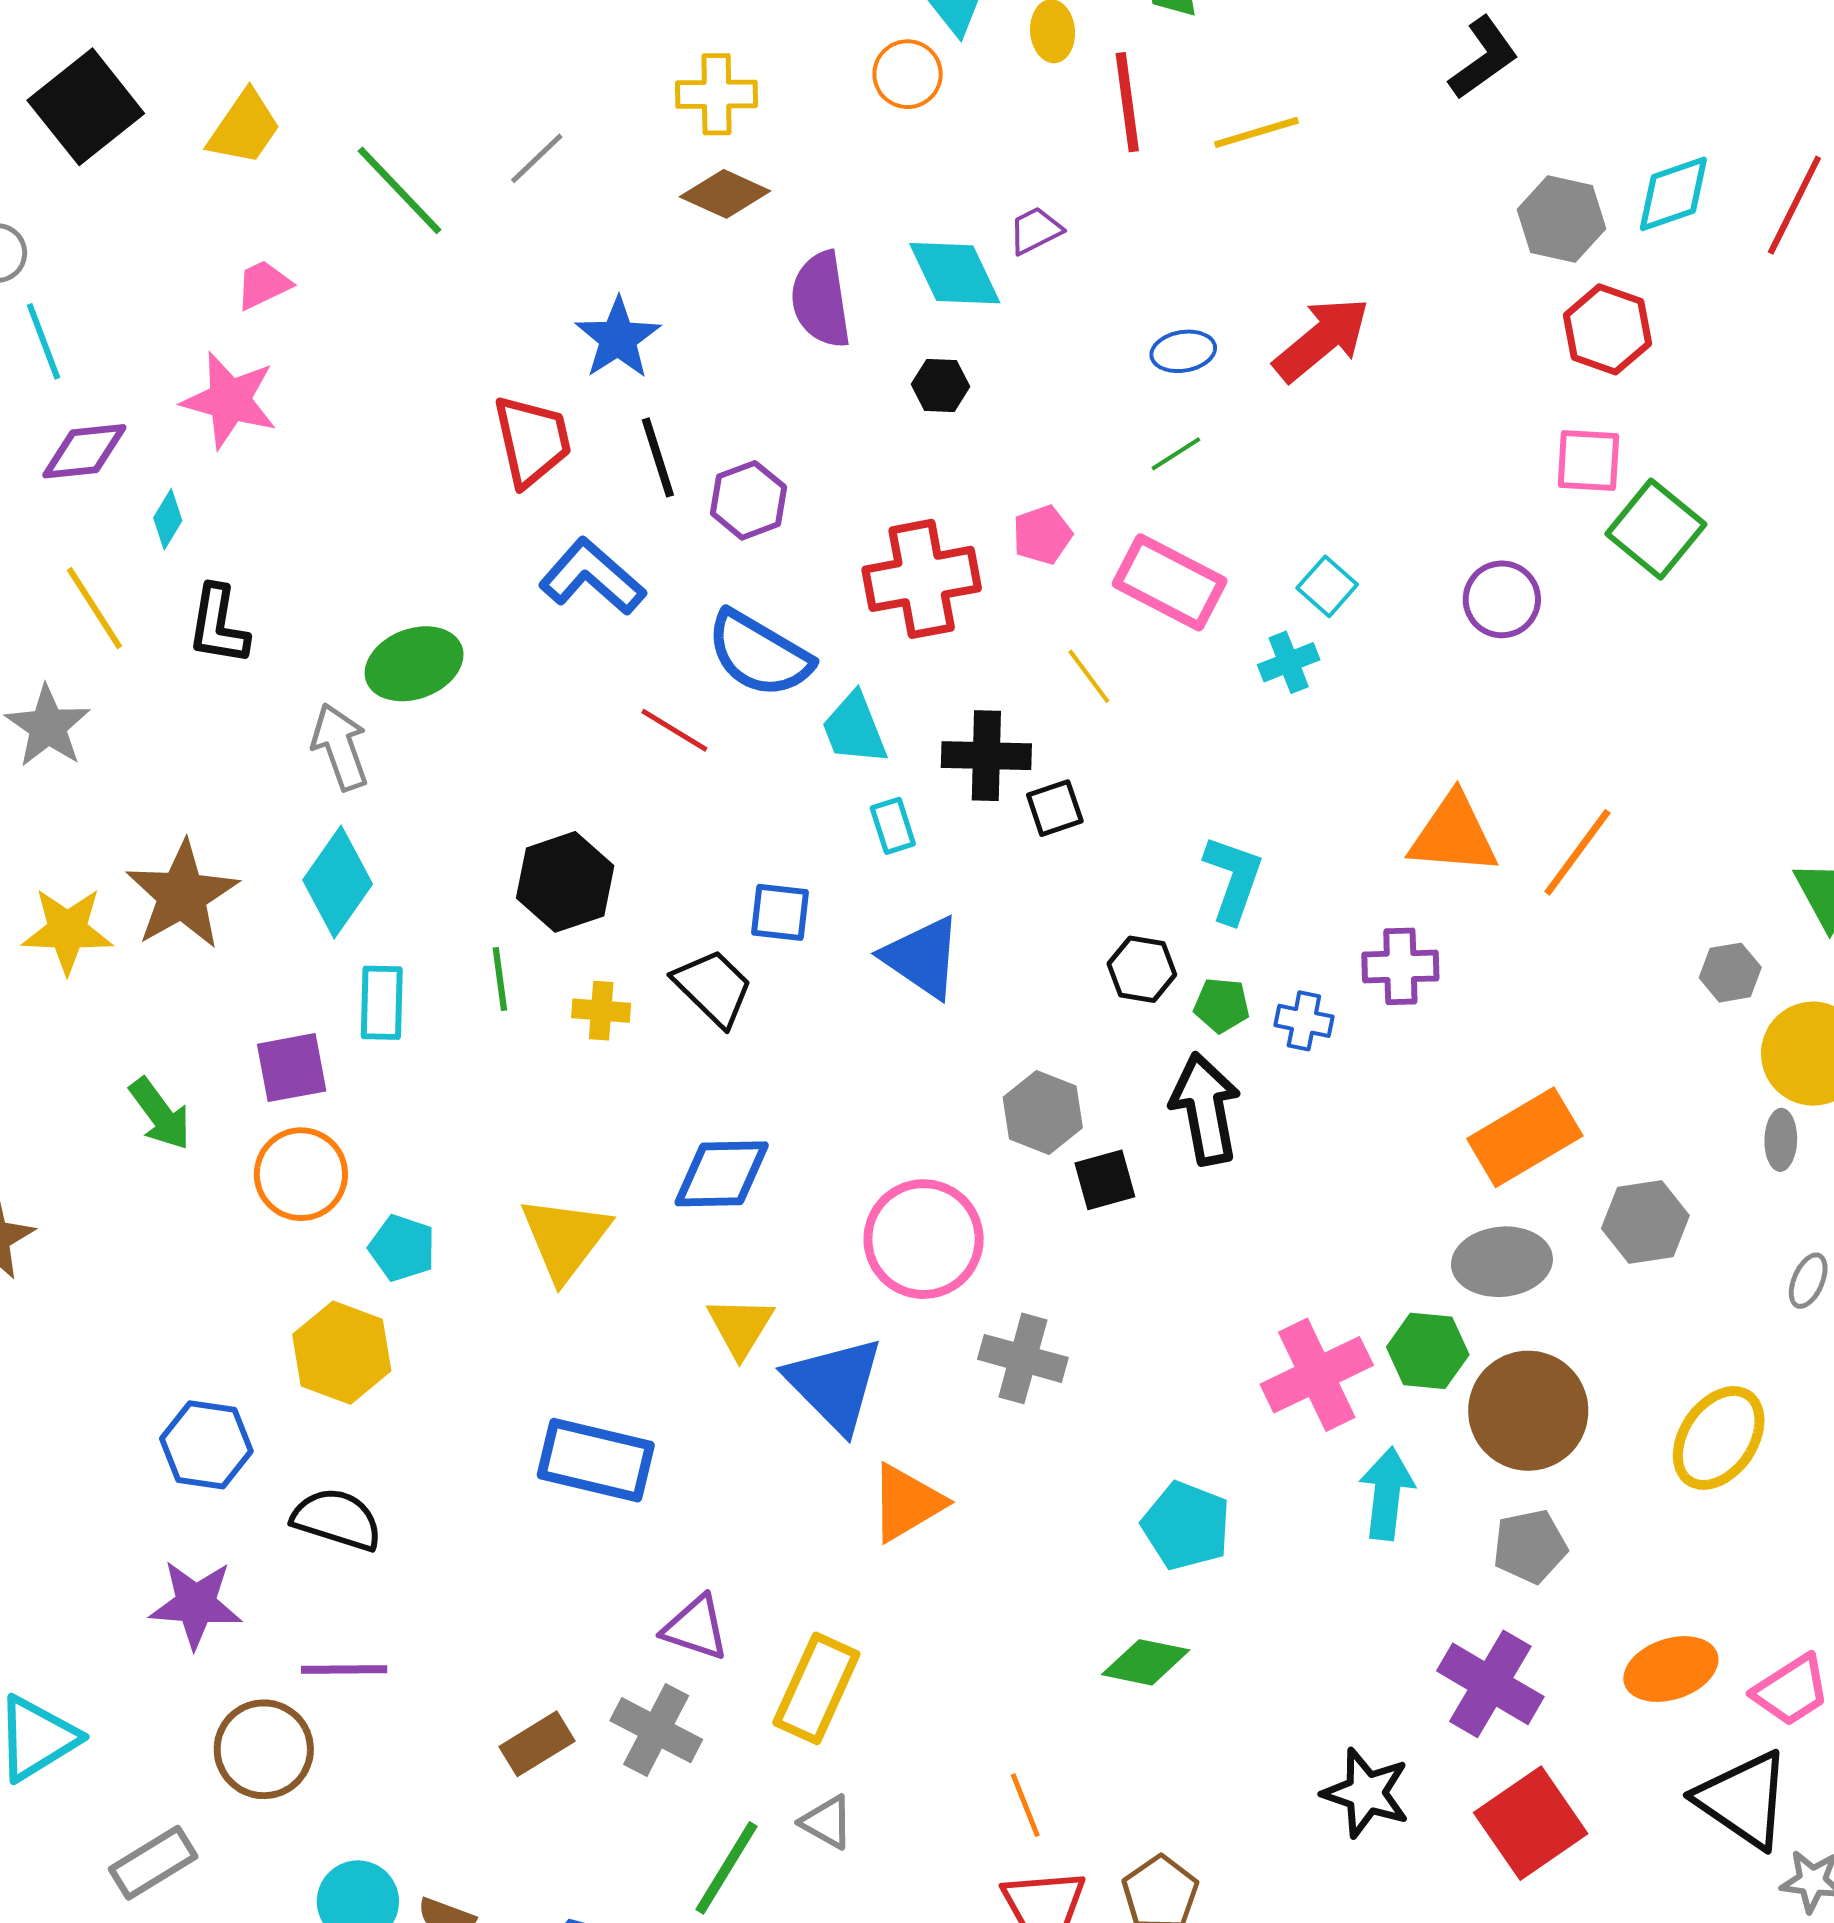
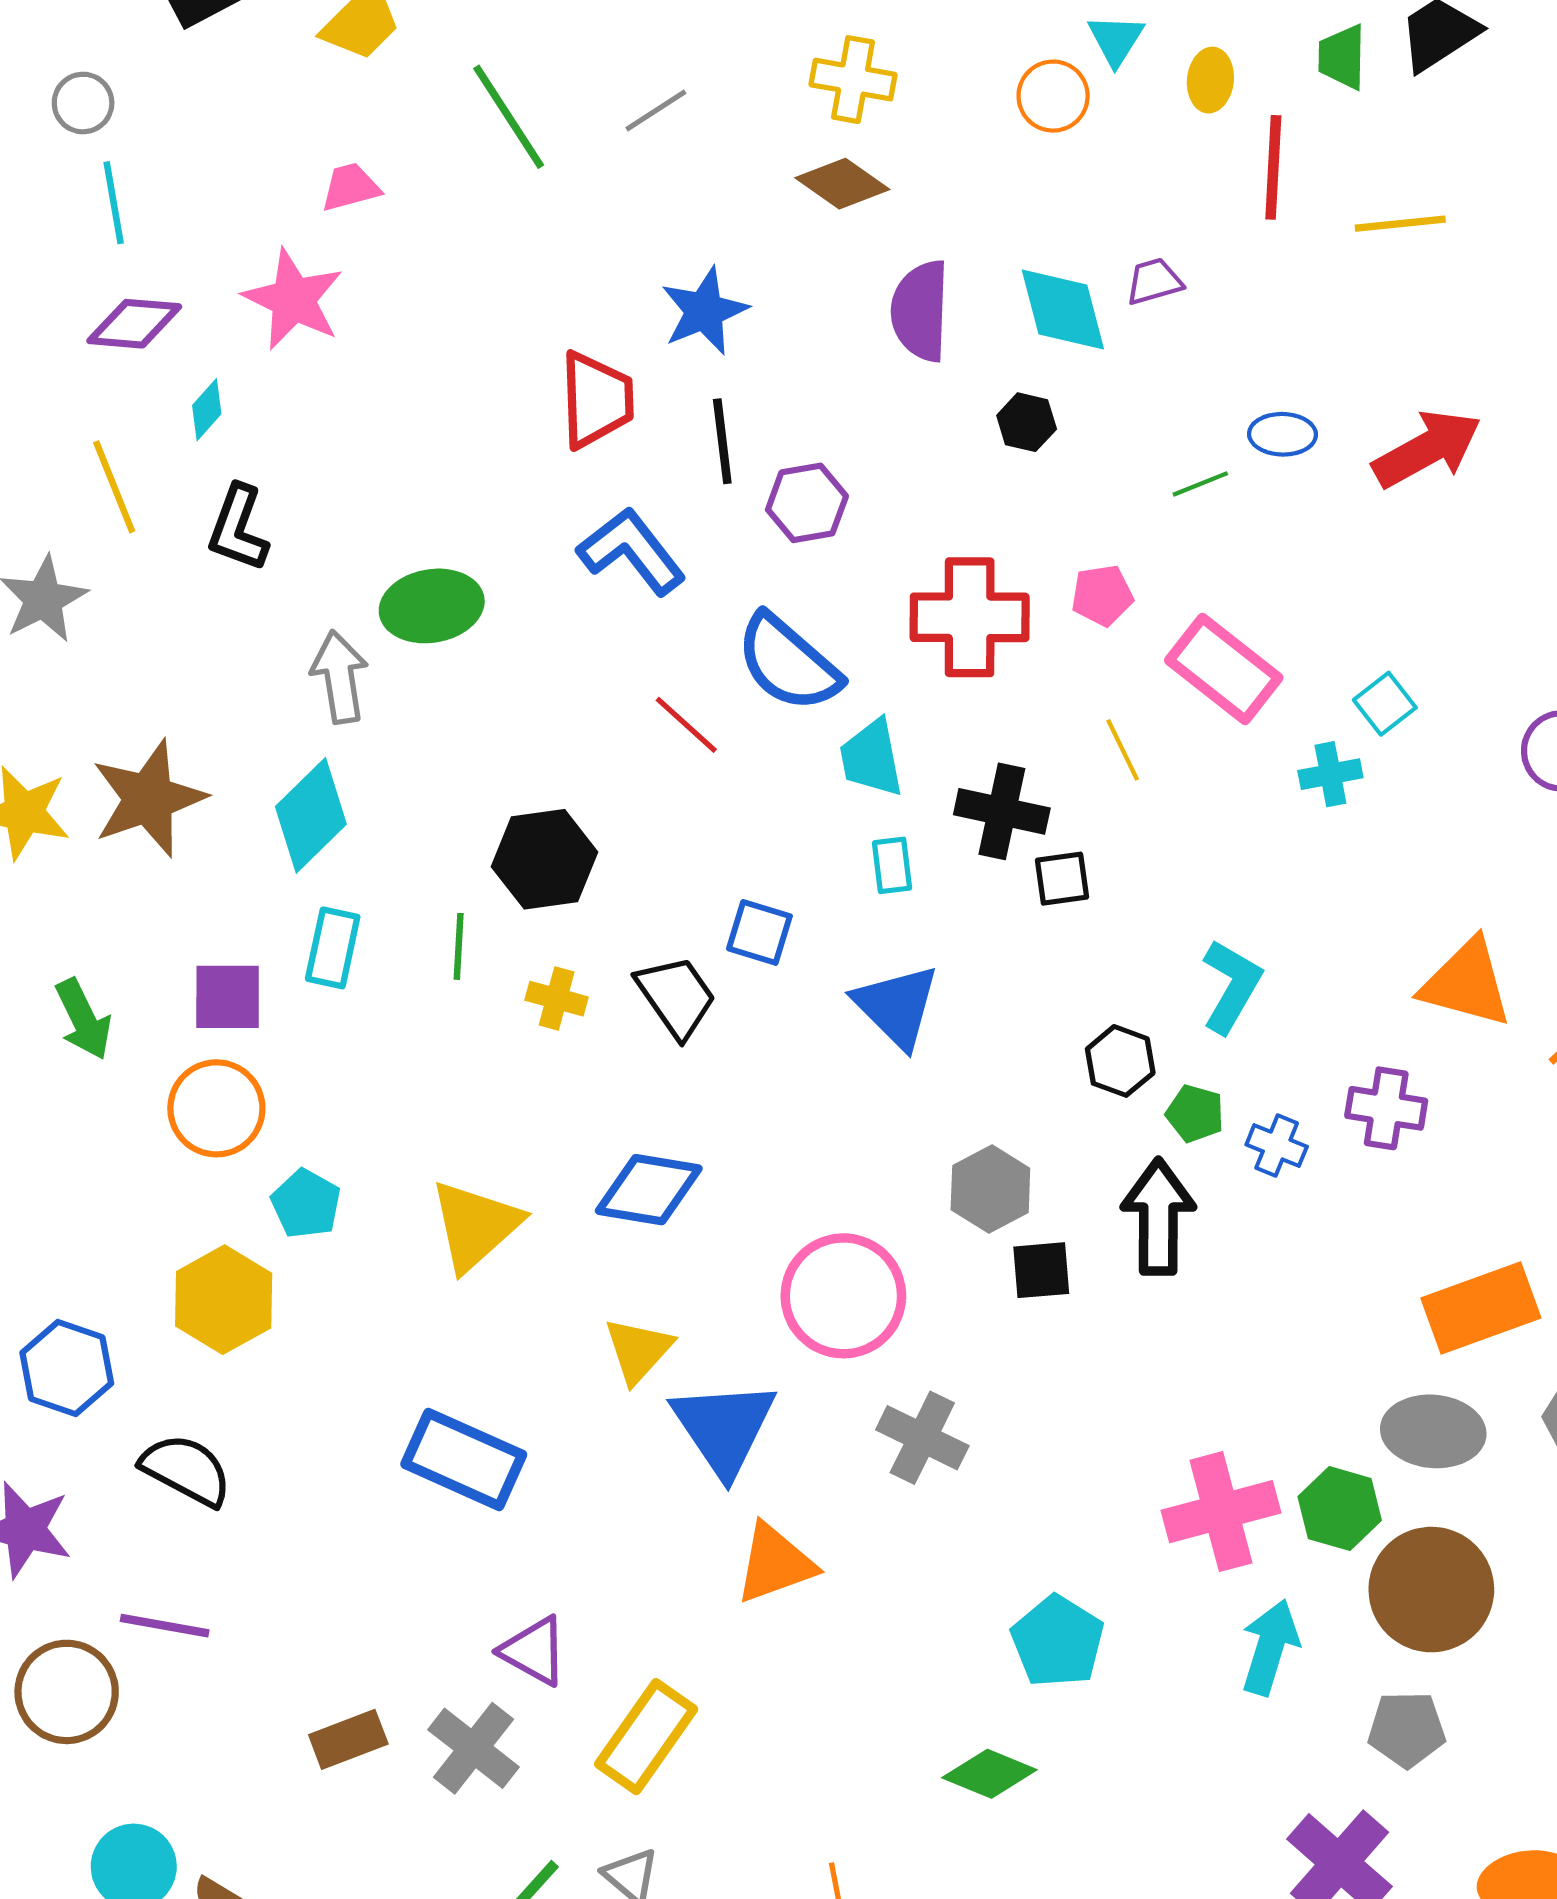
green line: (1176, 454) -> (1200, 484), moved

